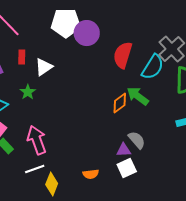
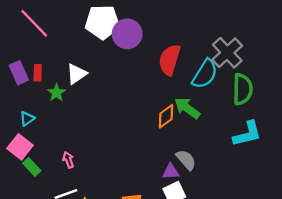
red rectangle: (22, 57) -> (38, 73), moved
green star: (28, 92) -> (57, 93), moved
pink arrow: (37, 140) -> (68, 160), size x0.5

